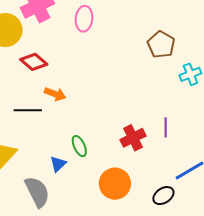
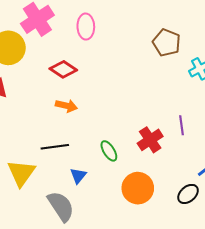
red diamond: (34, 62) -> (63, 69), moved
black line: (28, 110) -> (55, 147), moved
green ellipse: (79, 146) -> (109, 151), moved

